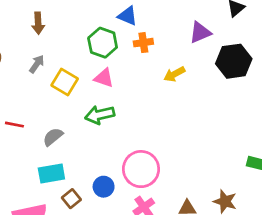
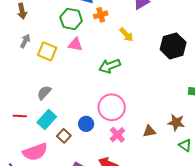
black hexagon: (234, 61) -> (173, 46), moved
yellow arrow: (174, 74) -> (127, 35), turned -98
green arrow: (100, 115) -> (110, 66), moved
red line: (14, 125) -> (20, 116), moved
cyan rectangle: (51, 174) -> (47, 120), turned -30

